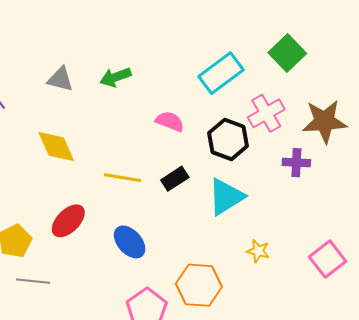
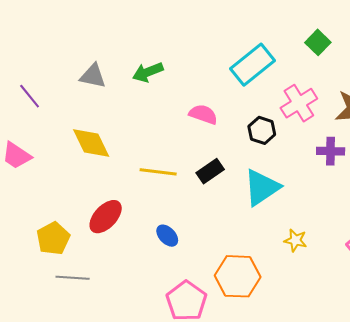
green square: (287, 53) -> (318, 42), size x0.7
black hexagon: (228, 139) -> (262, 130), size x0.7
blue ellipse: (130, 242) -> (167, 236), size x0.7

